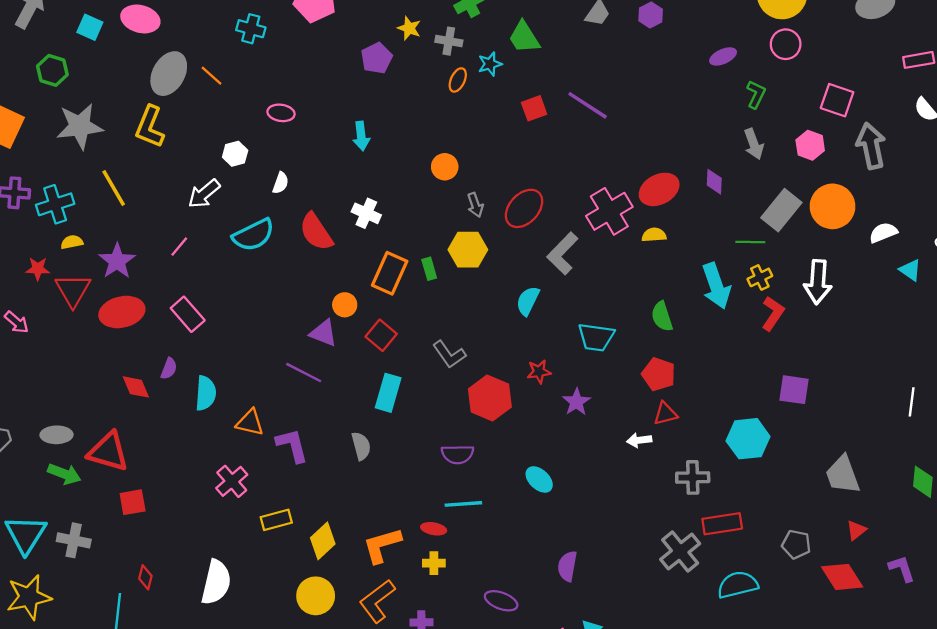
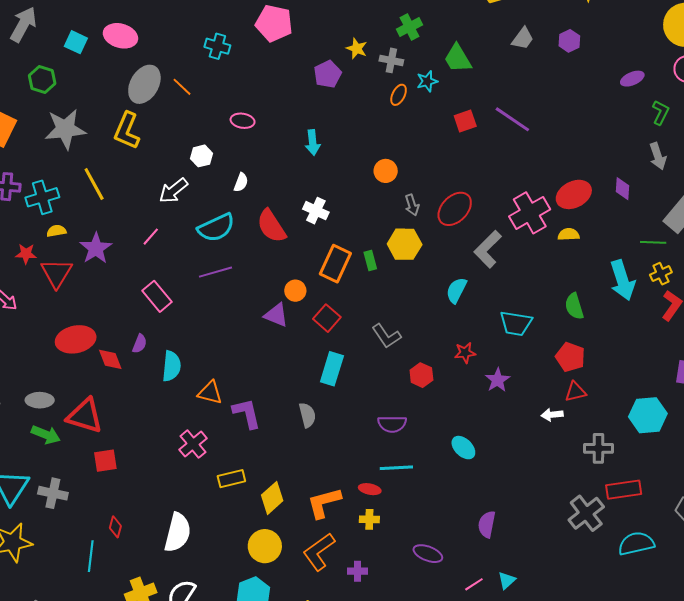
red ellipse: (122, 312) -> (76, 339), moved
purple line: (304, 373) -> (216, 272), moved, turned -44
red hexagon: (490, 398) -> (421, 375), size x0.6

